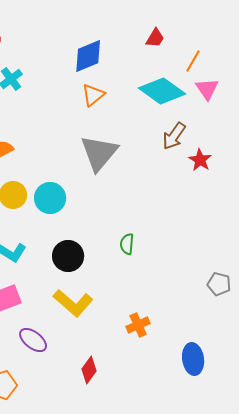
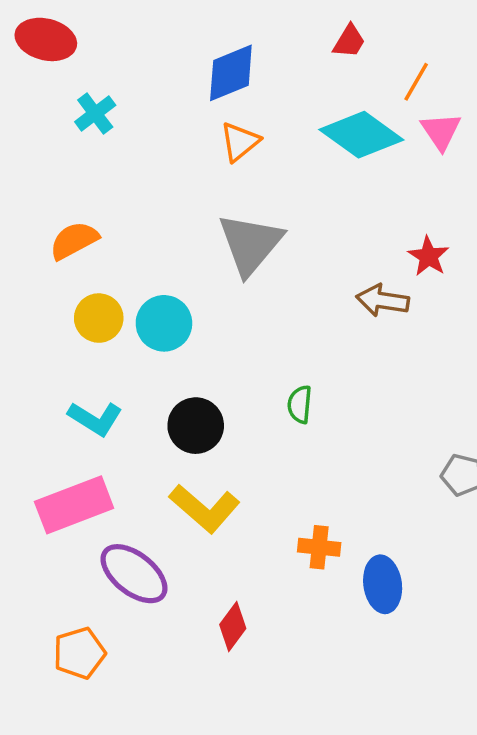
brown arrow: (174, 136) -> (383, 300), moved, turned 64
orange cross: (138, 325) -> (319, 547), turned 30
purple ellipse: (33, 340) -> (134, 574), size x1.4
blue ellipse: (193, 359) -> (383, 584), moved

